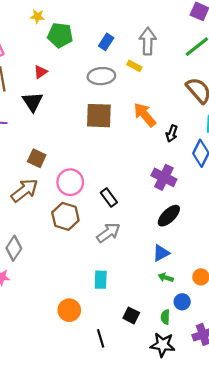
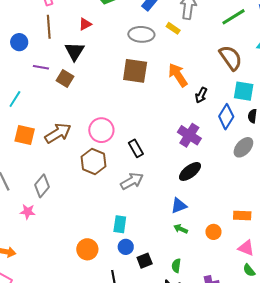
brown square: (37, 158) -> (65, 79), moved
blue circle: (182, 302) -> (126, 247), moved
black square: (131, 315) -> (145, 261), turned 35

